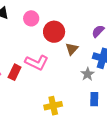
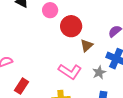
pink L-shape: (37, 62) -> (70, 71), moved
red rectangle: (15, 72) -> (22, 86), moved

